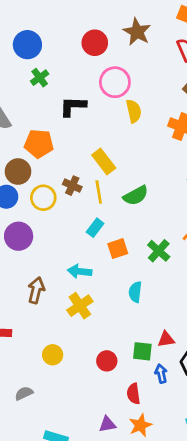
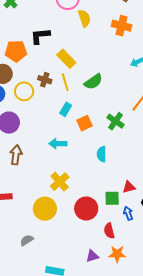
black L-shape: (73, 106) -> (40, 36), moved
brown arrow: (36, 290) -> (16, 155), moved
yellow cross: (80, 306) -> (60, 182), moved
yellow circle: (53, 355) -> (45, 209), size x1.5
red circle: (107, 361) -> (86, 209), size x1.5
orange star: (140, 425) -> (117, 254), turned 30

